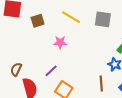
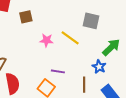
yellow line: (71, 17) -> (70, 38), moved
purple line: (51, 71) -> (58, 71), moved, turned 48

